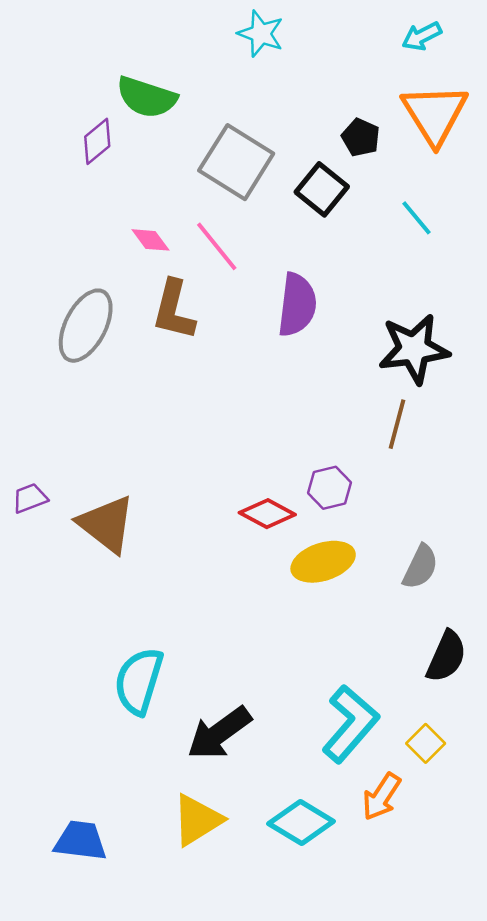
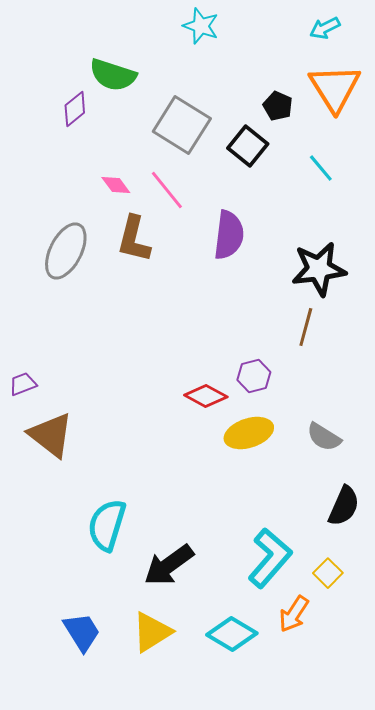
brown triangle: (106, 524) -> (51, 435), moved
gray semicircle: (420, 567) -> (324, 437), turned 96
blue trapezoid: (80, 841) -> (82, 632), moved, turned 51

